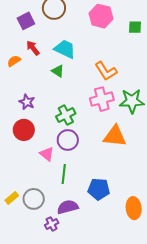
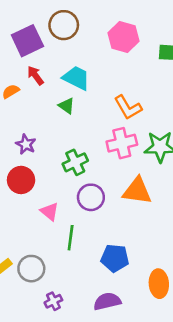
purple square: (26, 21) -> (27, 41), size x1.4
purple circle: (68, 140) -> (91, 197), moved
purple semicircle: (68, 207) -> (107, 301), moved

